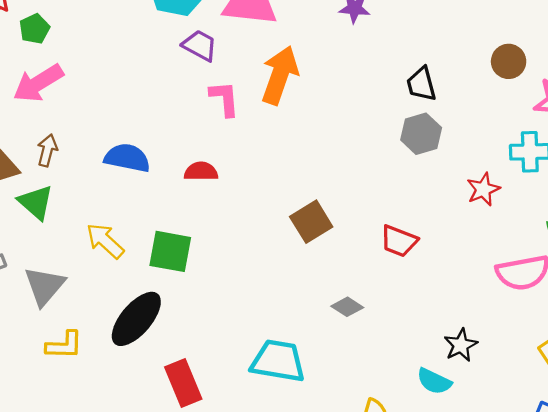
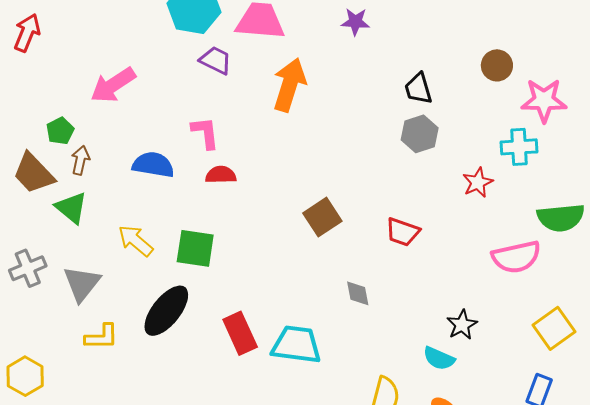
green pentagon: (35, 29) -> (60, 131), moved
pink arrow: (38, 83) -> (113, 85), moved
pink L-shape: (224, 99) -> (205, 133), moved
gray diamond: (347, 307) -> (358, 293), turned 48
red rectangle: (183, 383) -> (240, 333), moved

